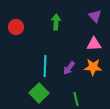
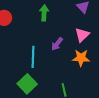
pink triangle: (94, 44) -> (82, 35), turned -42
purple arrow: (69, 68) -> (57, 44), moved

